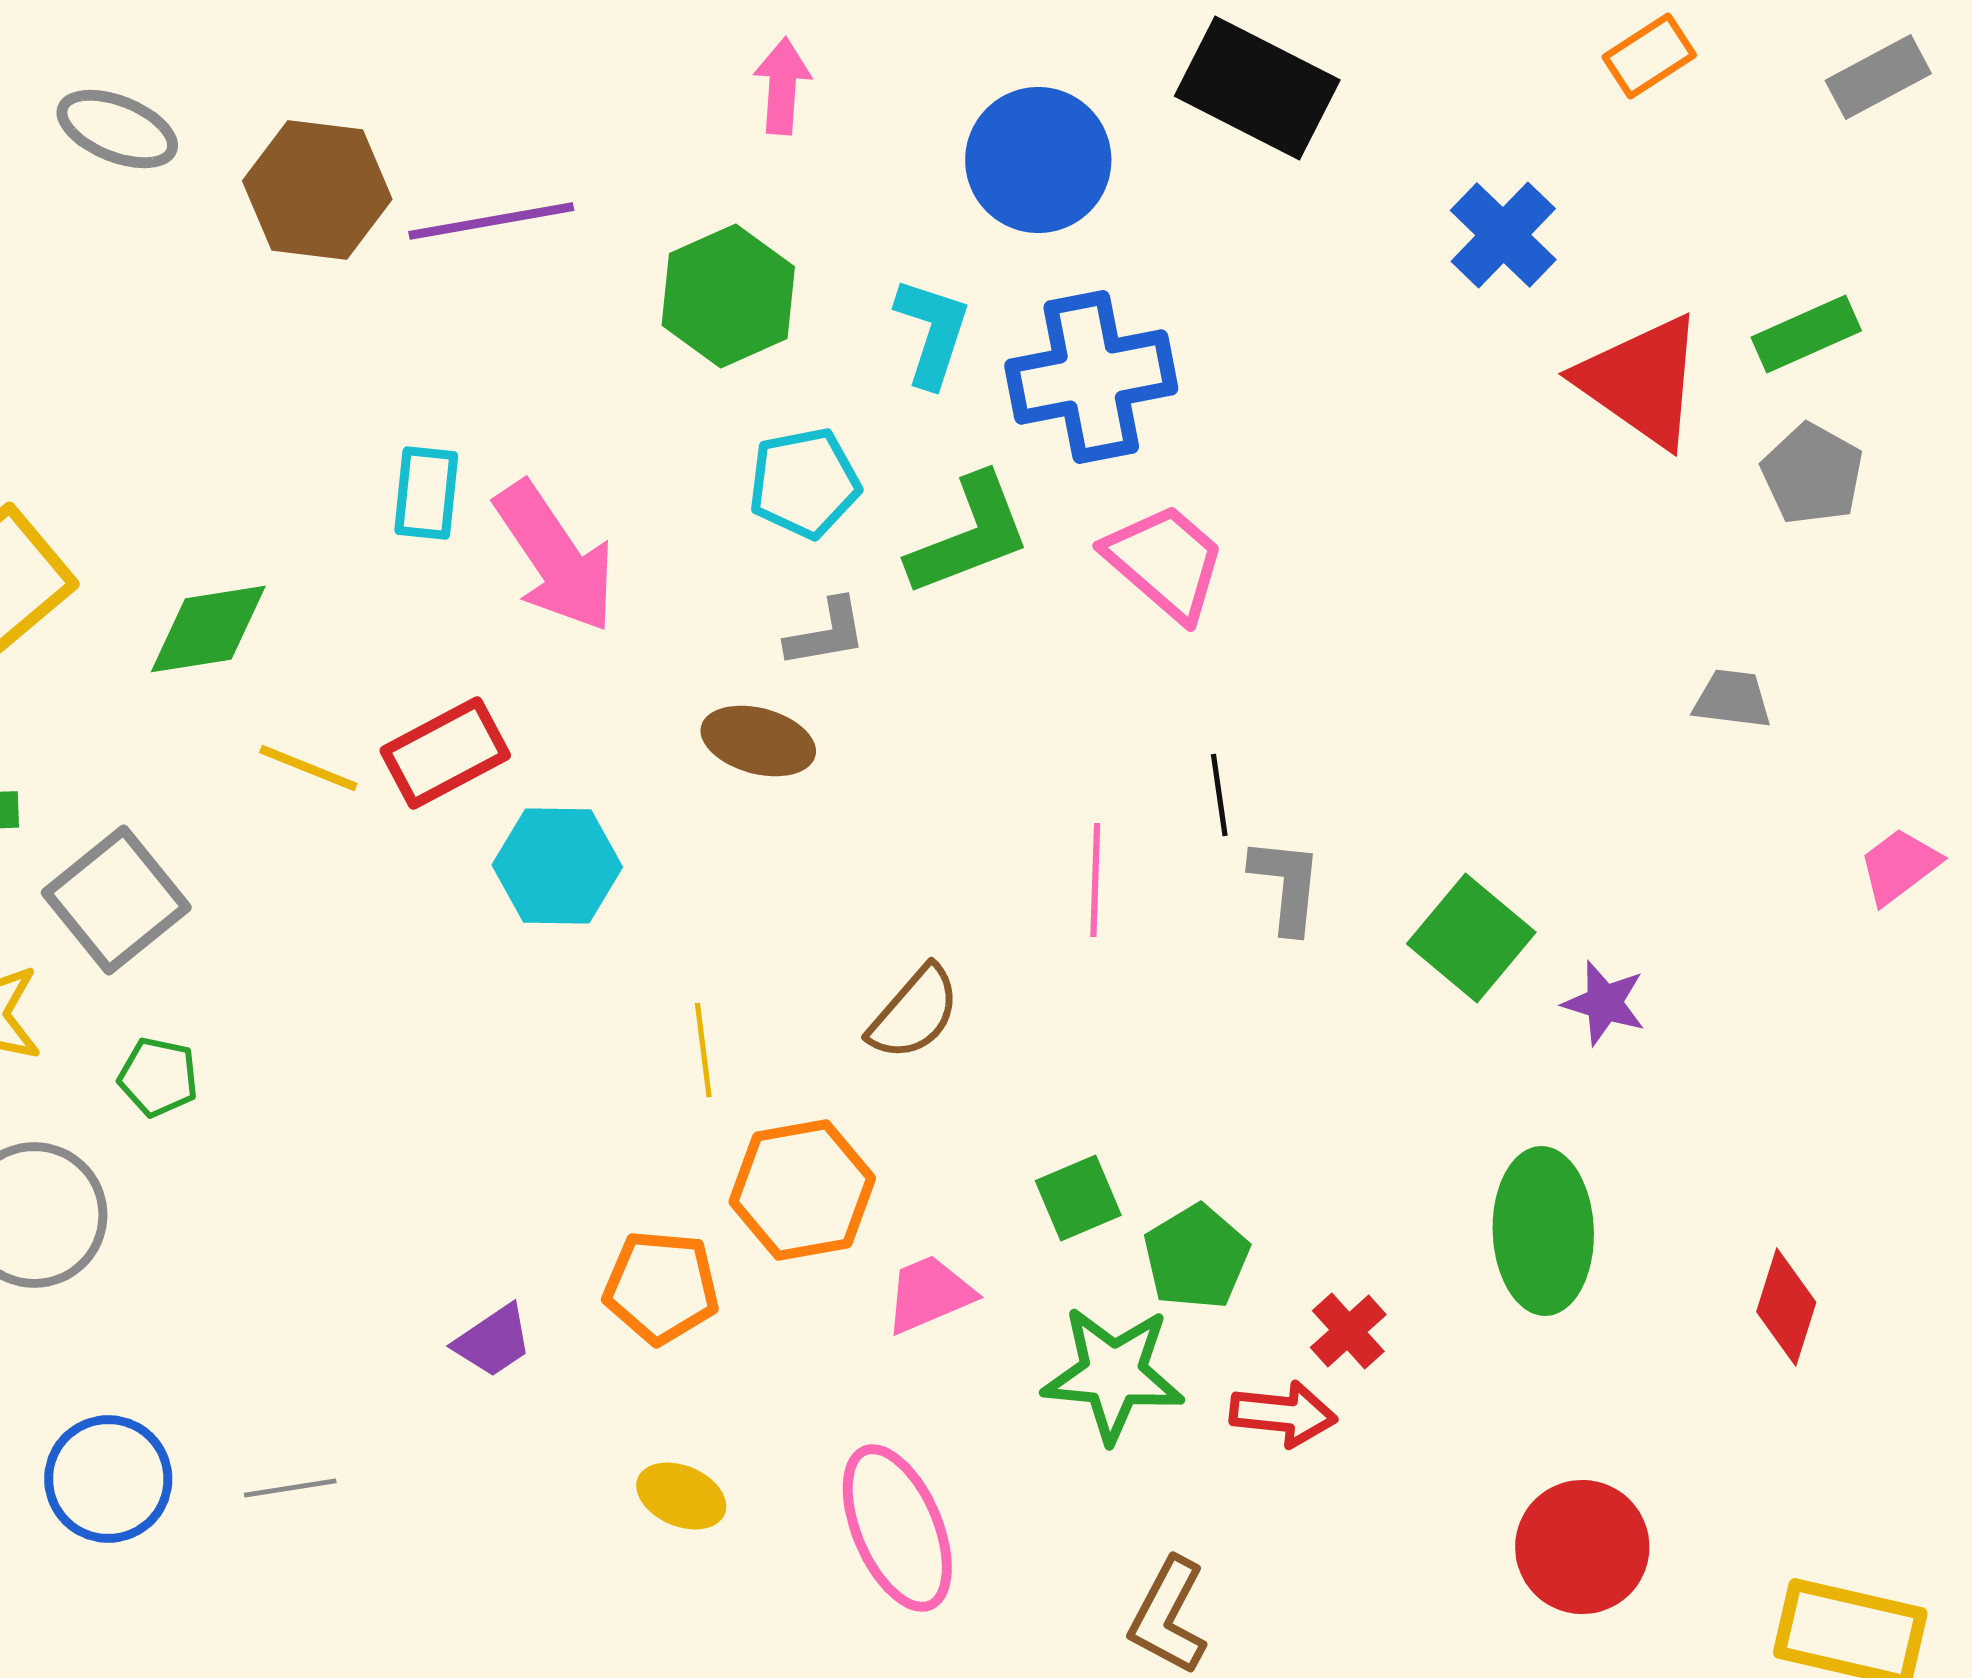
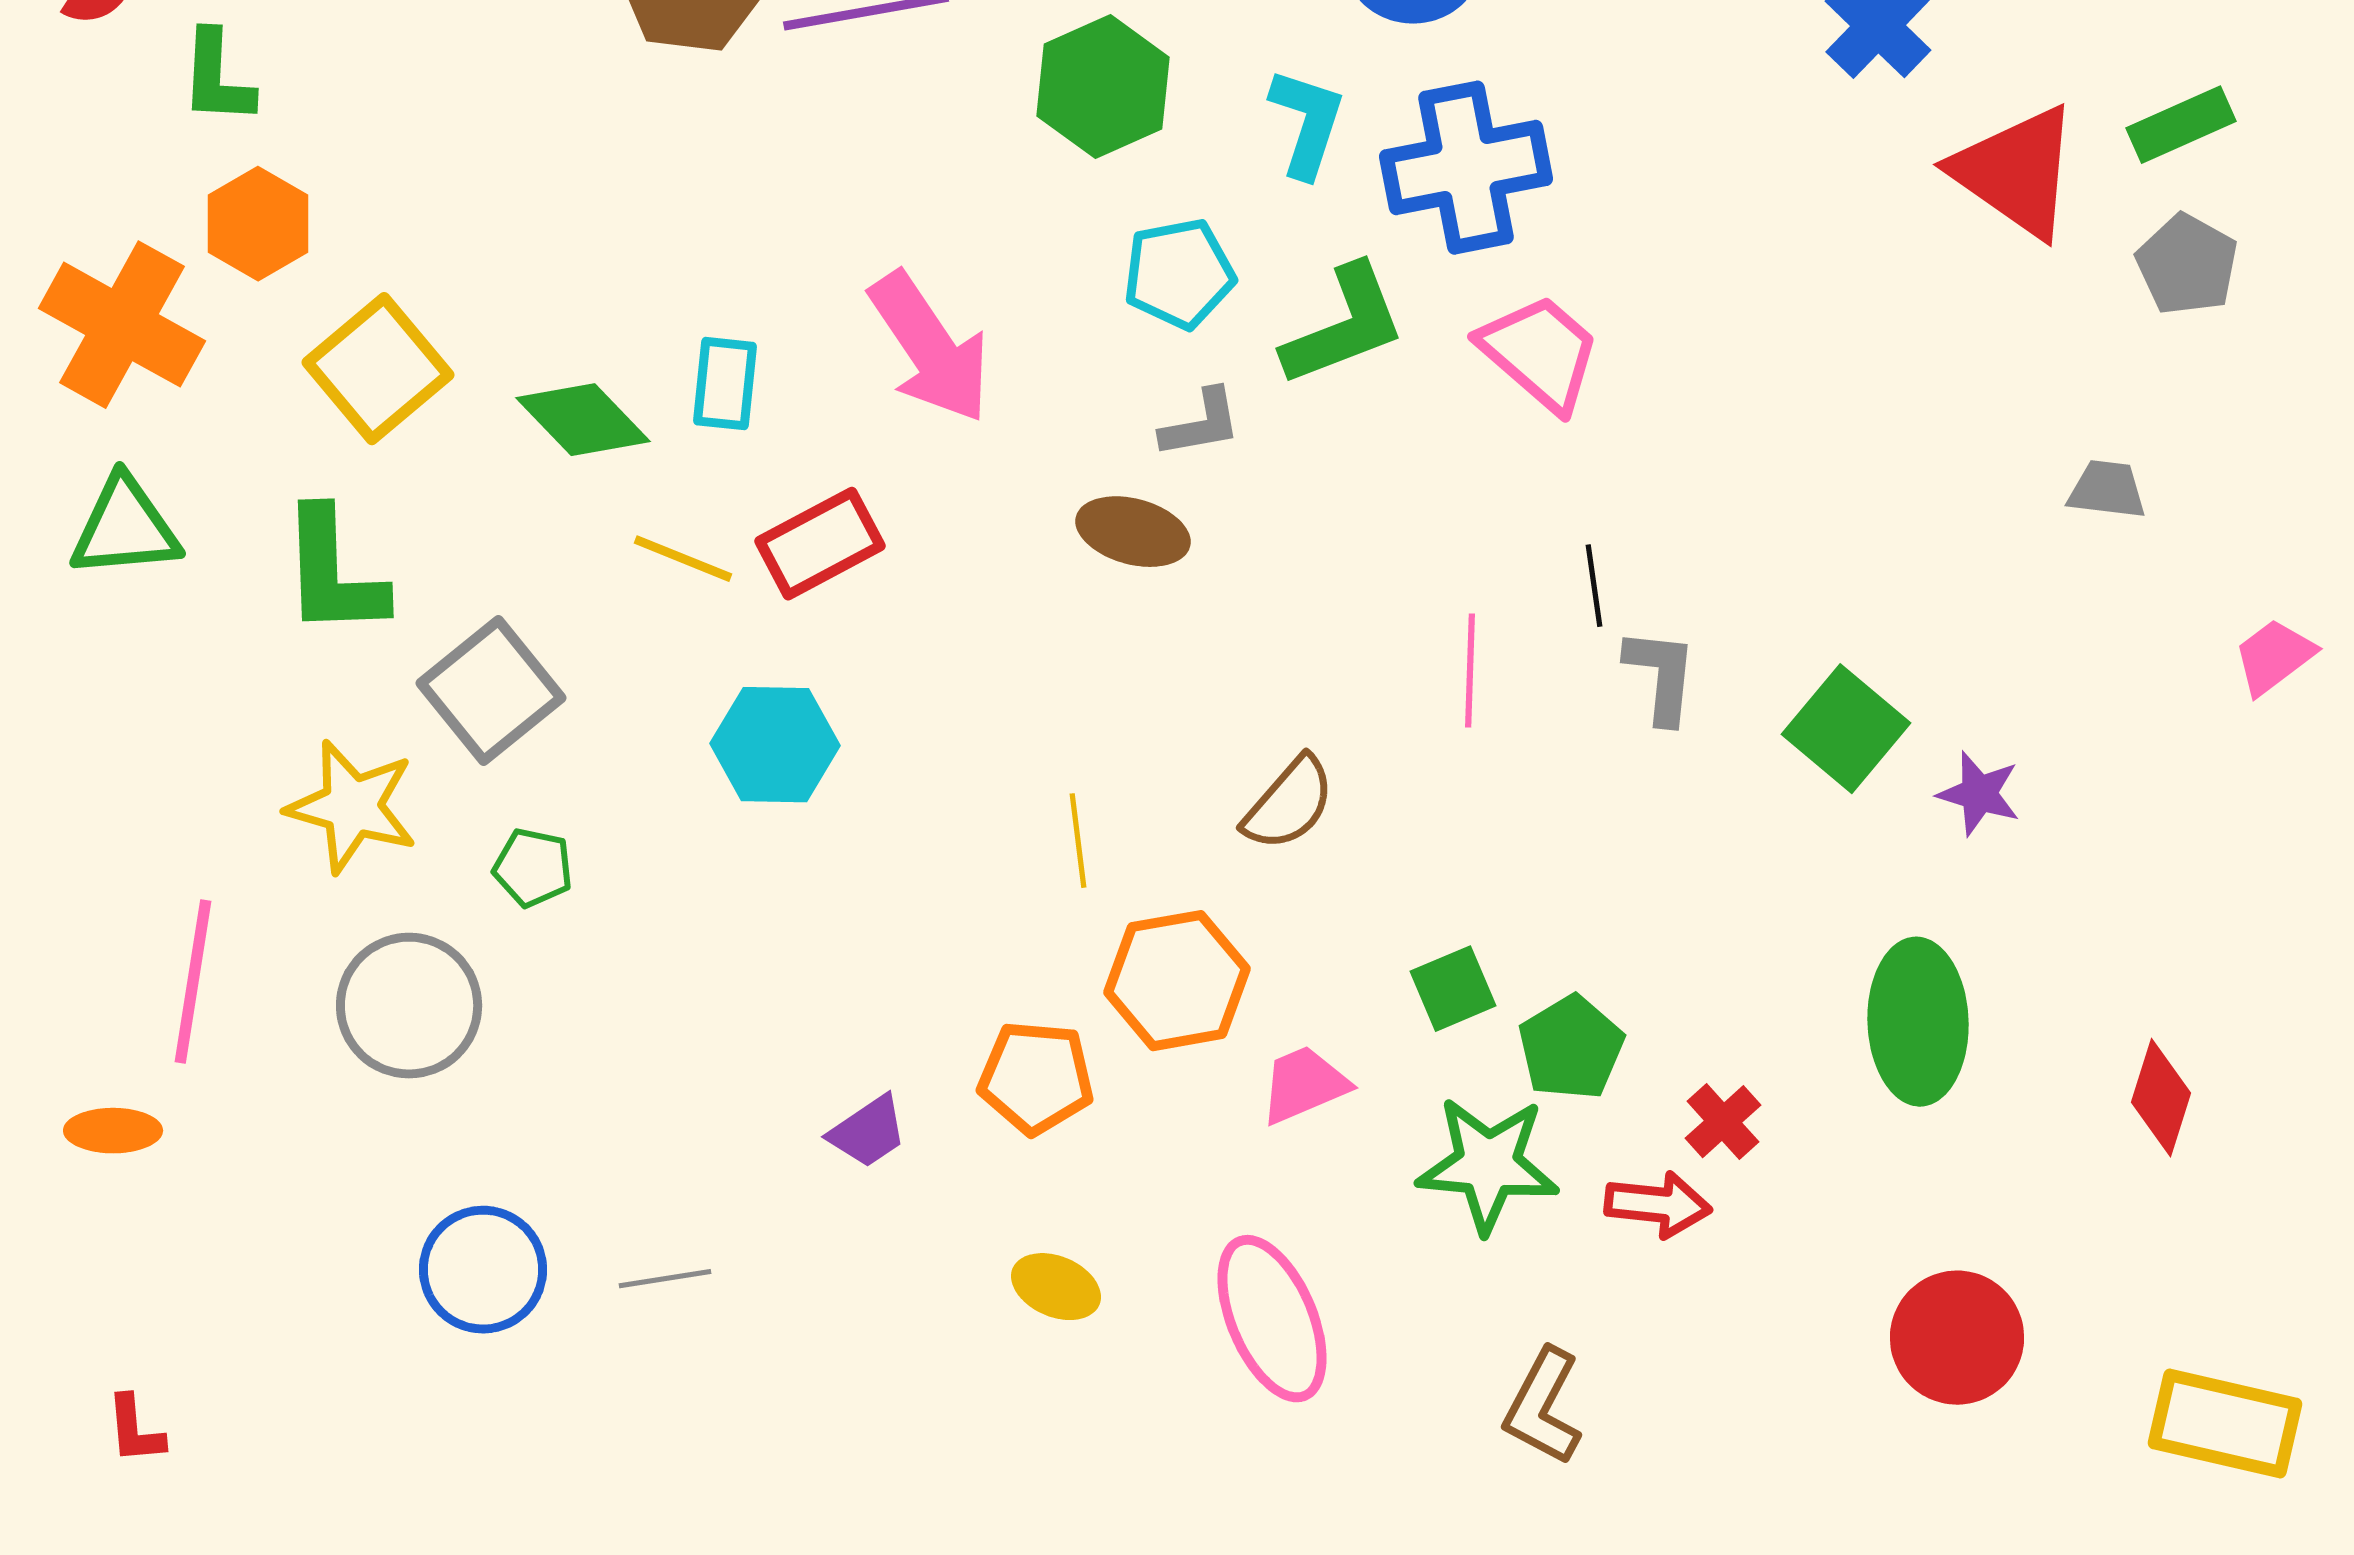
cyan rectangle: (426, 493) -> (725, 384), moved
green diamond: (208, 629) -> (583, 420), turned 55
cyan hexagon: (557, 866) -> (775, 745), moved

